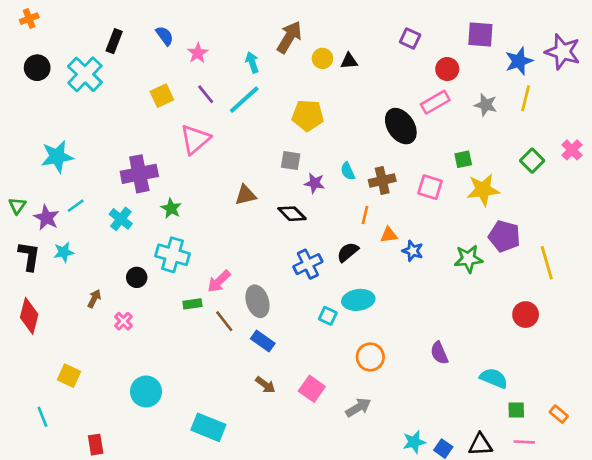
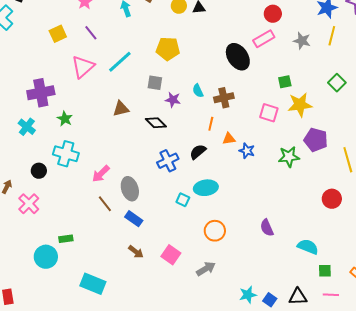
cyan line: (244, 100) -> (120, 62), moved
pink square: (430, 187) -> (269, 113), moved
green rectangle: (192, 304) -> (66, 239), moved
pink cross: (123, 321) -> (29, 204), size x1.5

